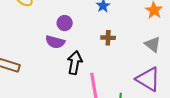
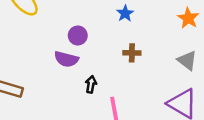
black arrow: (75, 63) -> (91, 84), size x0.6

